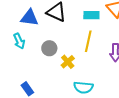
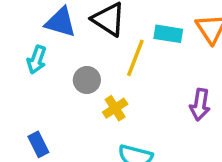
cyan arrow: (19, 41) -> (37, 60), turned 35
yellow line: (88, 41) -> (135, 58), moved

